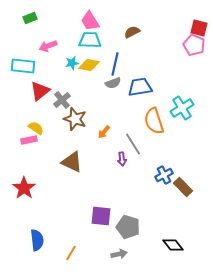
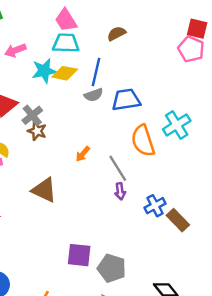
cyan star: (72, 63) -> (44, 71), size x1.5
brown star: (75, 119) -> (37, 131), moved, size x0.7
purple arrow: (122, 159) -> (120, 191), moved

